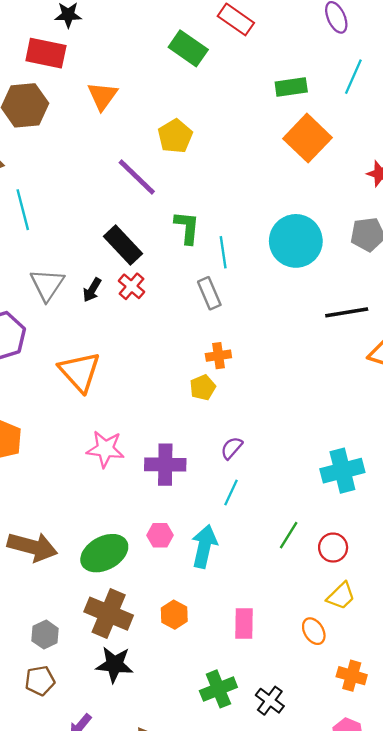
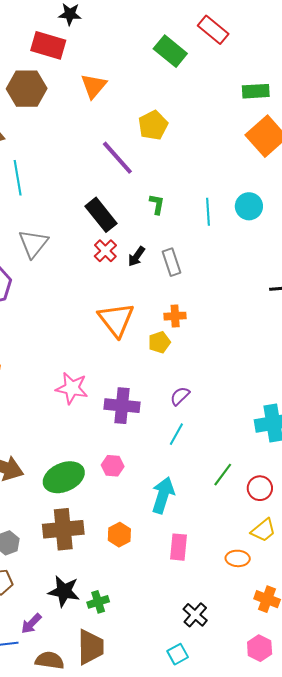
green L-shape: (187, 227) -> (157, 204), size x0.7
cyan circle: (296, 241) -> (249, 206), moved, size x0.6
cyan line: (223, 252) -> (208, 212), moved
black arrow: (92, 290) -> (136, 256), moved
orange triangle: (80, 372) -> (116, 320), moved
cyan arrow: (204, 546) -> (163, 495), moved
brown cross: (109, 614) -> (63, 529), turned -33
orange ellipse: (314, 631) -> (238, 558), turned -60
black star: (114, 665) -> (64, 591), moved
green cross: (218, 689) -> (98, 602), moved, size x0.7

